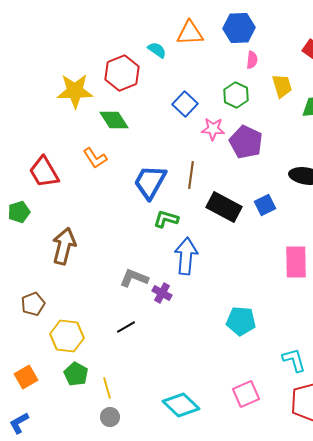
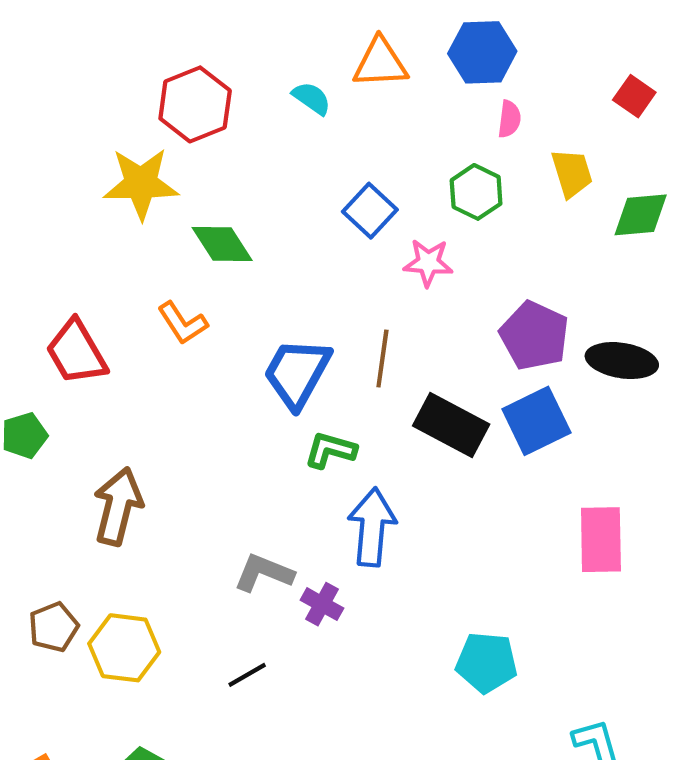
red hexagon: (122, 73) -> (195, 104), moved
purple pentagon: (246, 142) -> (534, 336), moved
blue square: (265, 205) -> (536, 421), size x1.5
yellow hexagon: (67, 336) -> (124, 648), moved

